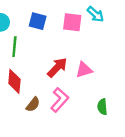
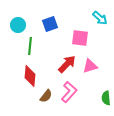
blue square: (38, 21) -> (50, 24), turned -35
pink square: (72, 22) -> (80, 38), moved

